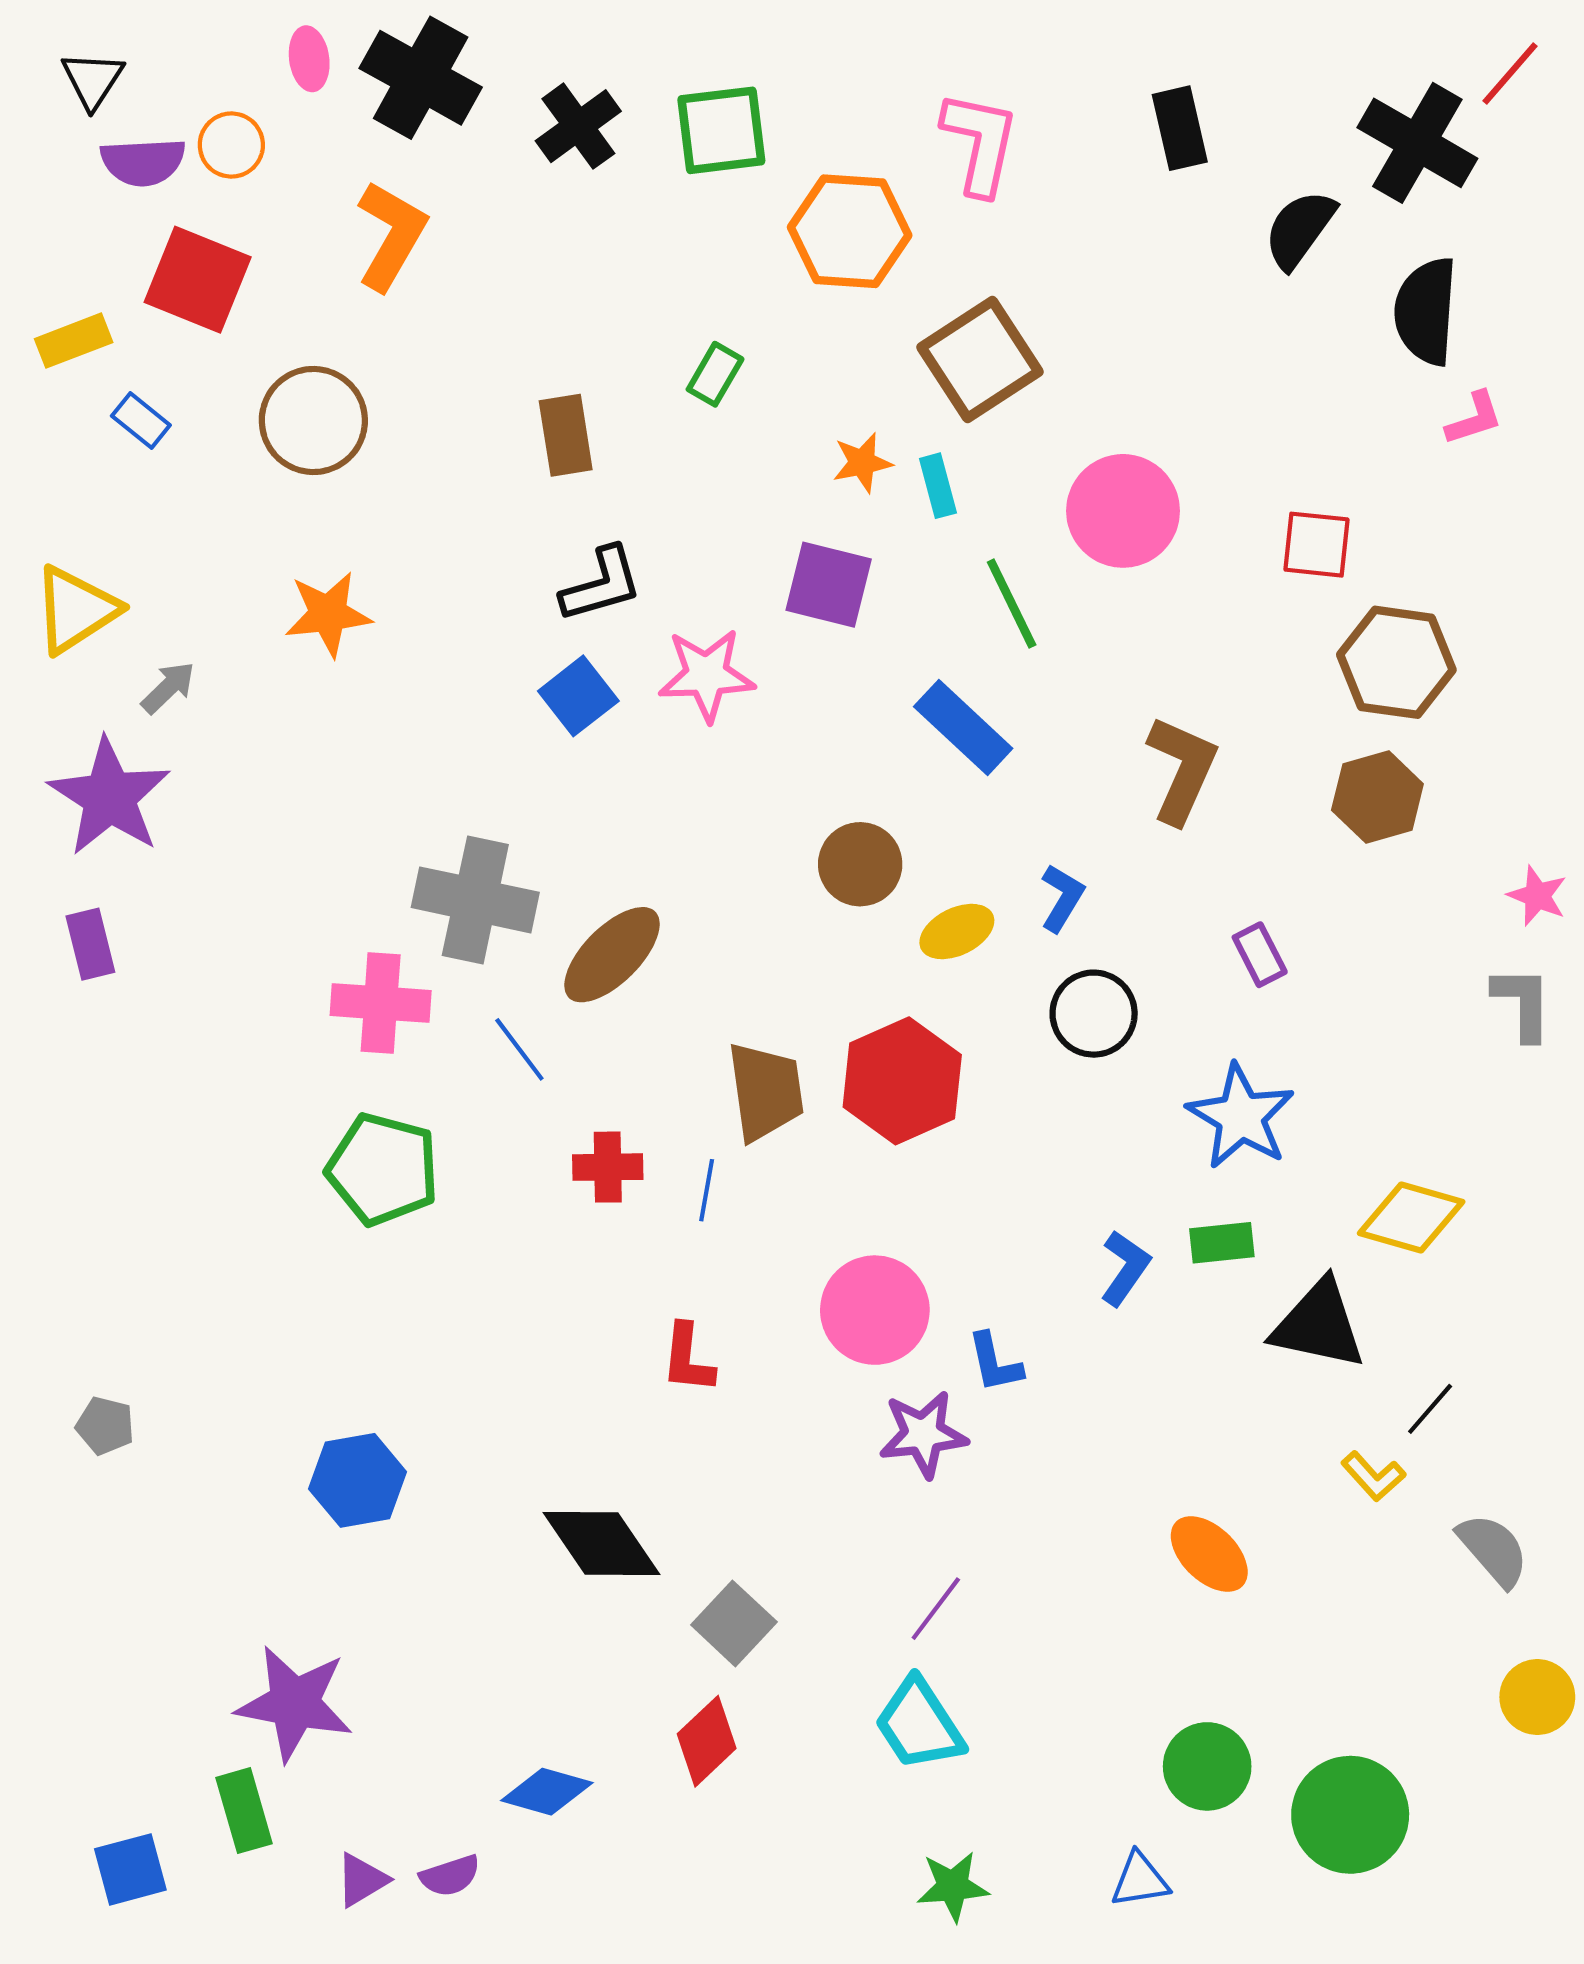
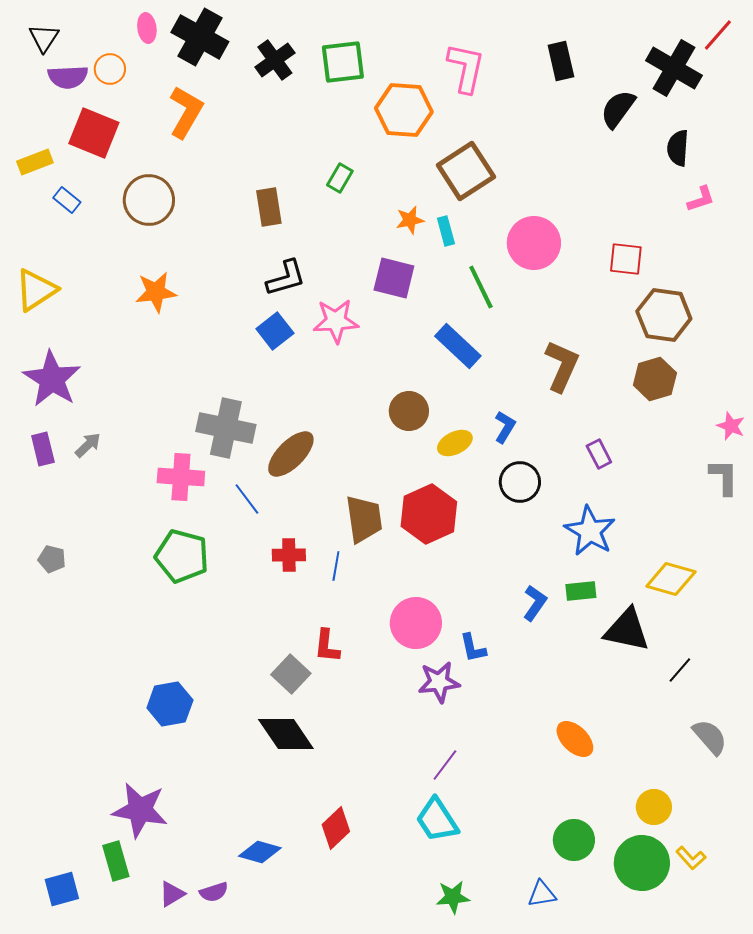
black semicircle: (1426, 311) -> (678, 148), size x0.7
gray arrow: (168, 688) -> (88, 445), moved
gray pentagon: (105, 1426) -> (52, 559), moved
yellow L-shape: (1373, 1476) -> (691, 858), moved
gray square: (734, 1623) -> (291, 674), moved
yellow circle: (1537, 1697) -> (654, 807), moved

